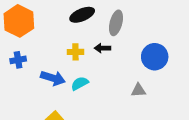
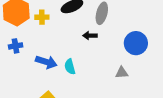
yellow cross: (75, 52) -> (42, 17), moved
cyan semicircle: (80, 83) -> (70, 67), turned -77

